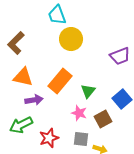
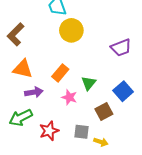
orange rectangle: (60, 81) -> (60, 73), size x0.7
pink star: (79, 113) -> (69, 97), moved

